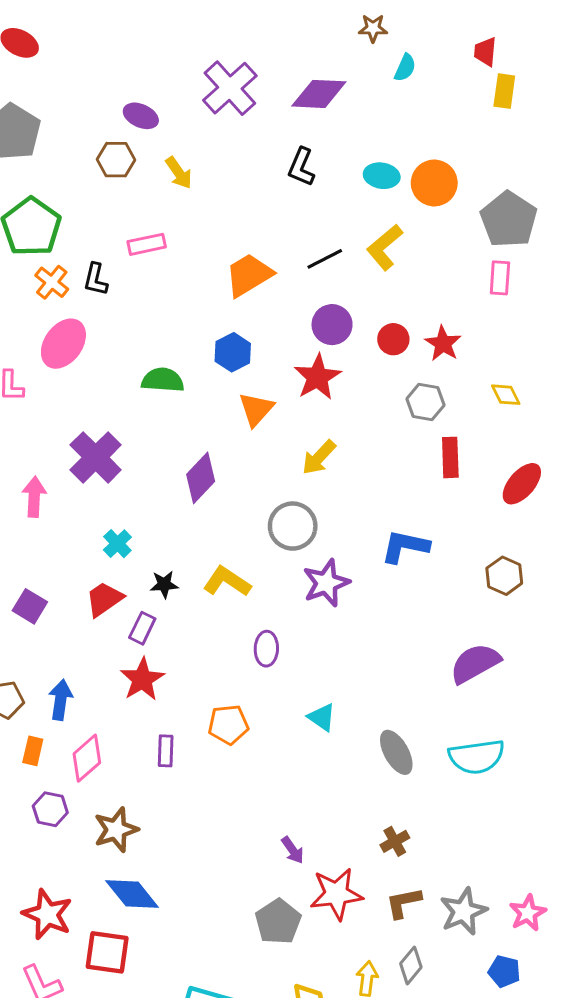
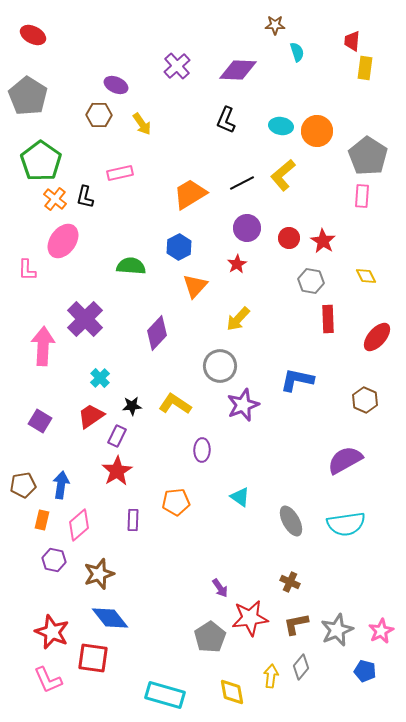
cyan semicircle: (405, 68) -> (297, 52), turned -42
purple cross: (230, 88) -> (177, 66), size x0.7
red star: (317, 377) -> (237, 264), size x0.6
pink arrow: (34, 497) -> (43, 346), size x1.4
brown cross: (395, 841) -> (290, 582), turned -36

